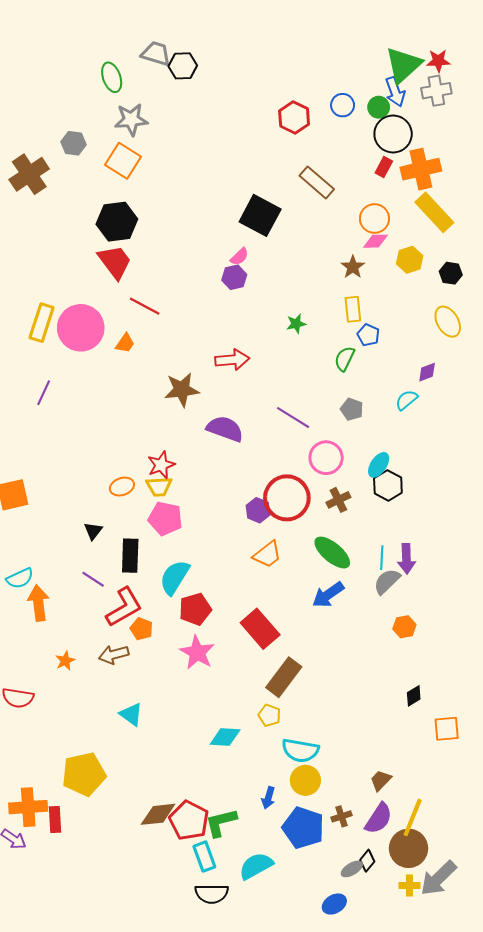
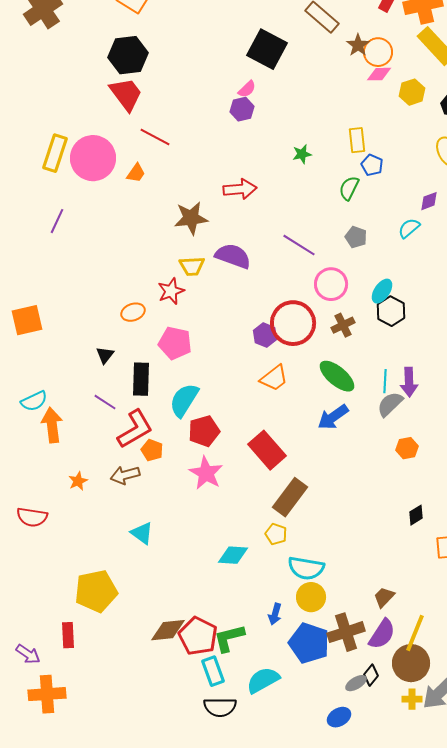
brown star: (353, 267) -> (358, 45), moved
yellow trapezoid: (159, 487) -> (192, 266), moved
orange cross: (28, 807) -> (47, 694), moved
brown cross: (342, 816) -> (346, 632), size x1.8

